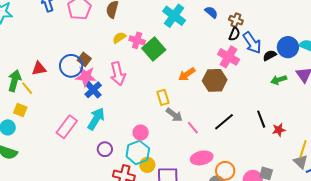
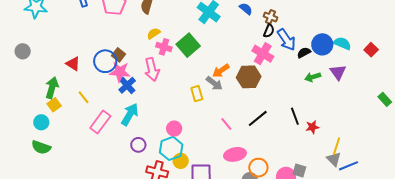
pink cross: (137, 40) -> (164, 47), moved
red triangle: (39, 69) -> (73, 64), turned 42
green arrow: (14, 81) -> (52, 88), moved
yellow line: (27, 88) -> (84, 97), moved
yellow square: (20, 110) -> (54, 105), turned 32
gray arrow: (174, 115) -> (214, 83), moved

